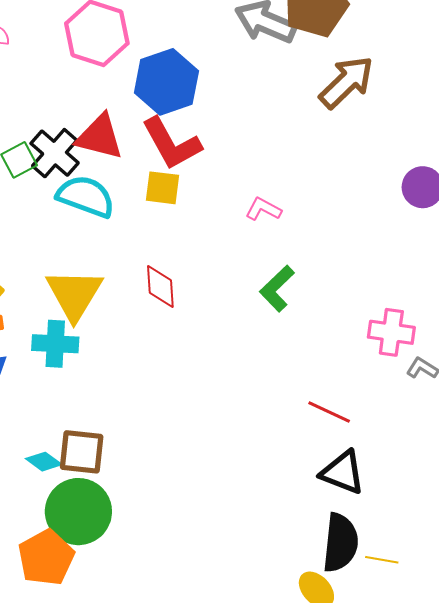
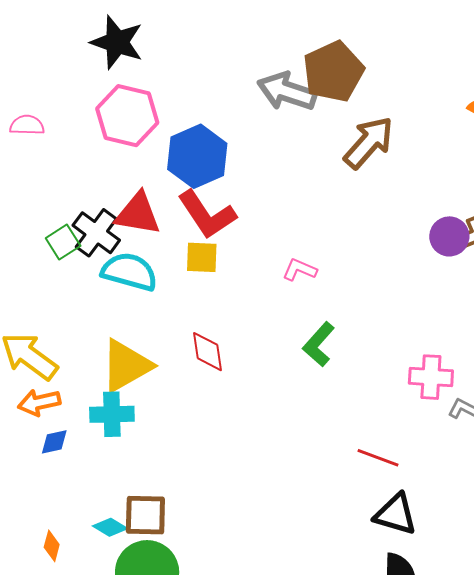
yellow triangle: (74, 294) -> (126, 366), turned 34

